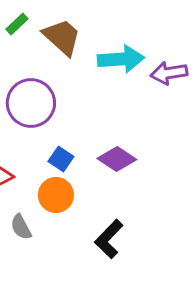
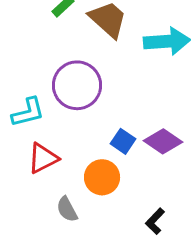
blue square: (61, 159) -> (123, 141), moved
black L-shape: (109, 239) -> (155, 221), size x0.7

